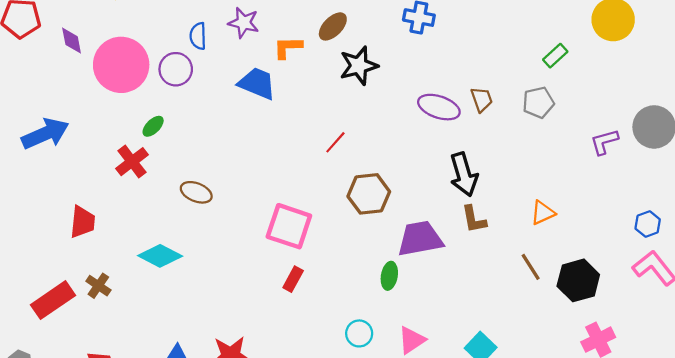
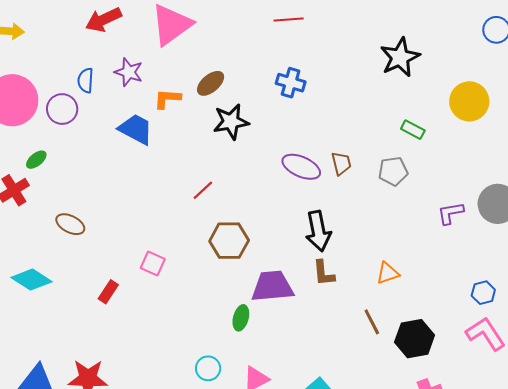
green rectangle: (555, 56) -> (413, 130), turned 65
pink square: (289, 226) -> (153, 263), size x0.6
red rectangle: (293, 279) -> (108, 292), moved

